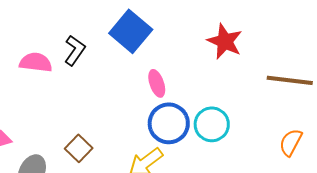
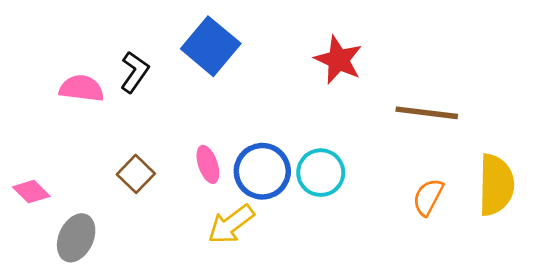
pink ellipse: (157, 83) -> (208, 164), moved
brown square: (79, 148) -> (136, 174), moved

